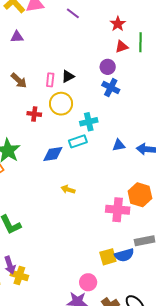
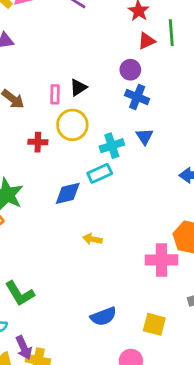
blue triangle: (119, 145) -> (145, 136), moved, turned -48
blue semicircle: (124, 255) -> (103, 316), moved
yellow square: (108, 257) -> (154, 324), turned 36

